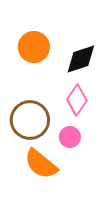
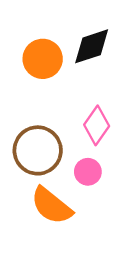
black diamond: (81, 59) -> (92, 46), moved

